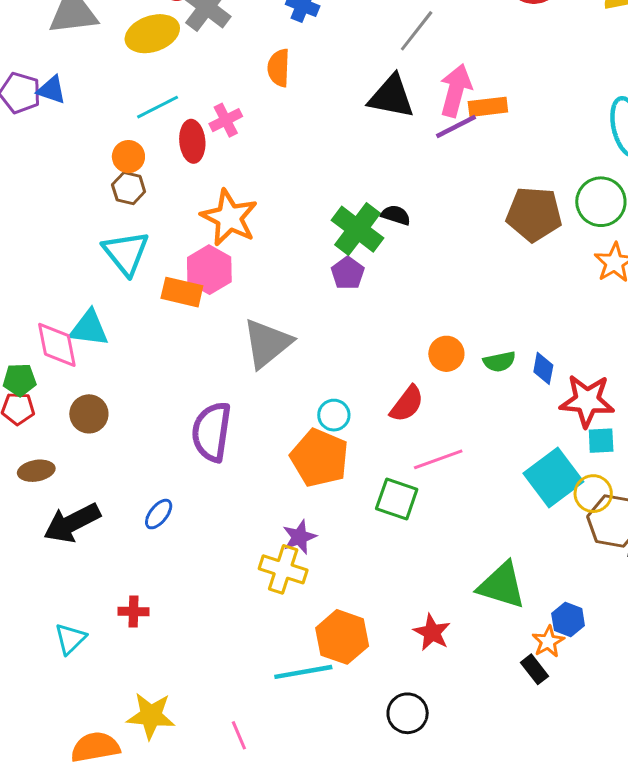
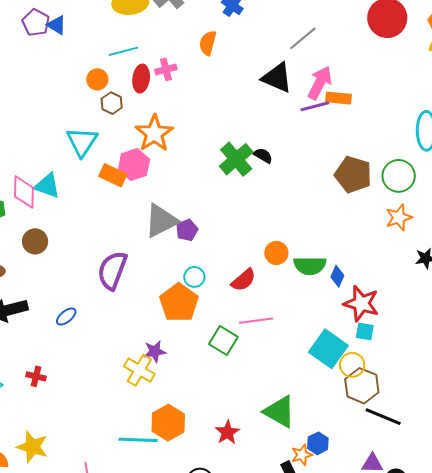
brown hexagon: (129, 188) -> (112, 103), moved
purple pentagon: (348, 273) -> (187, 230), moved
green semicircle: (499, 362) -> (310, 266), size x1.5
cyan square: (553, 478) -> (328, 349), turned -30

